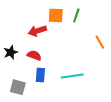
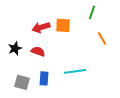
orange square: (56, 15) -> (63, 25), moved
green line: (76, 15) -> (92, 12), moved
blue rectangle: (40, 75) -> (44, 78), moved

